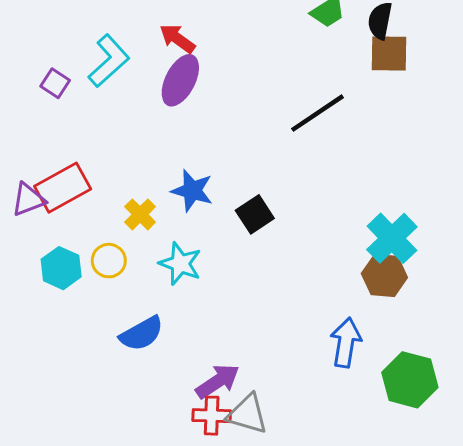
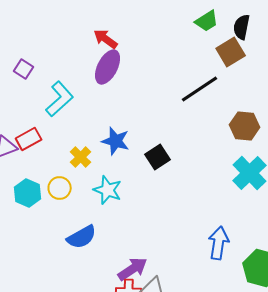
brown square: (389, 53) -> (231, 52), moved, turned -32
cyan L-shape: (109, 61) -> (60, 99), moved
red rectangle: (63, 188) -> (29, 139), size x0.7
brown hexagon: (384, 276) -> (245, 126), moved

